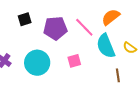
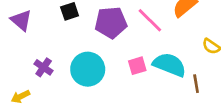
cyan semicircle: (106, 46) -> (169, 65), moved, turned 135

